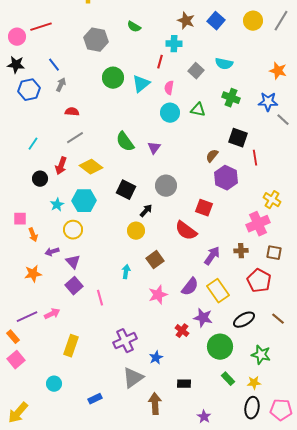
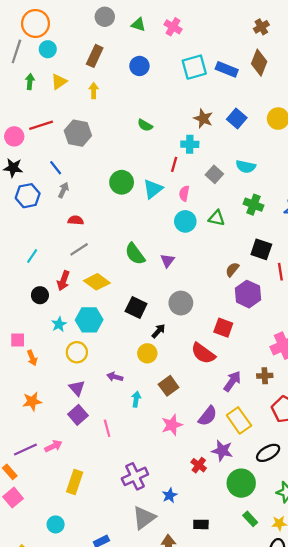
gray hexagon: (96, 40) -> (78, 133), moved
purple arrow: (52, 252) -> (115, 377), moved, turned 32

